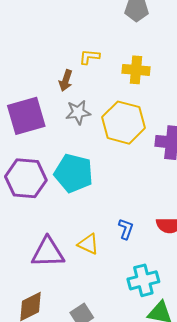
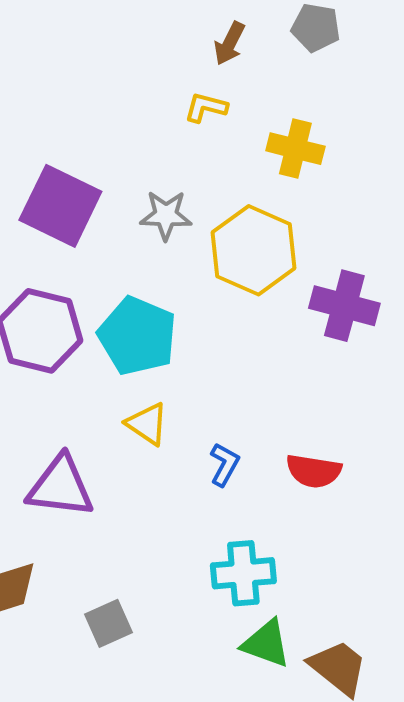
brown arrow: (66, 80) -> (229, 43), moved
purple square: (26, 116) -> (60, 206), turned 33
yellow triangle: (88, 244) -> (147, 424), moved

